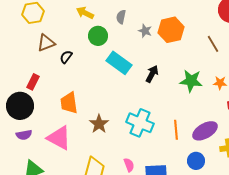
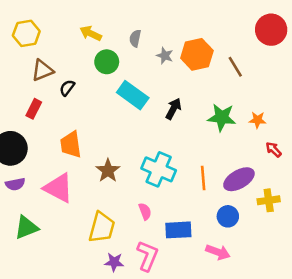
brown line: (213, 44) -> (235, 67), moved
red rectangle: (33, 82) -> (34, 109), moved
pink semicircle: (129, 165) -> (145, 211), moved

